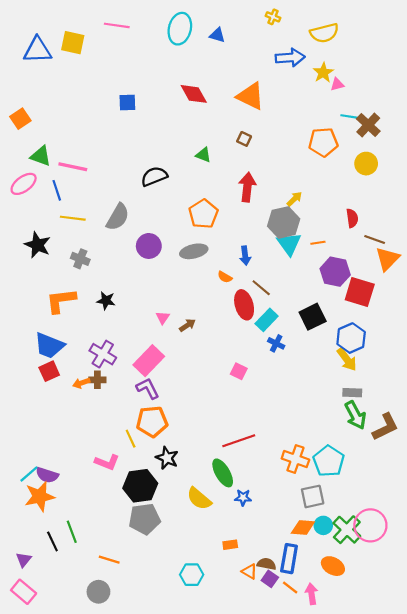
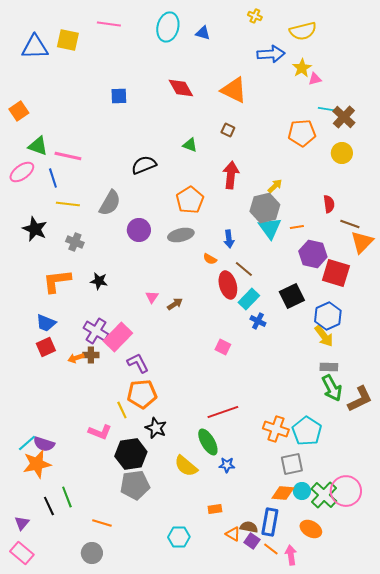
blue trapezoid: (49, 346) -> (46, 323), size x0.7
pink rectangle: (149, 361) -> (118, 337), moved

